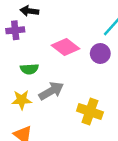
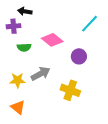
purple circle: (100, 53) -> (79, 56), moved
green semicircle: (29, 69) -> (24, 47), moved

